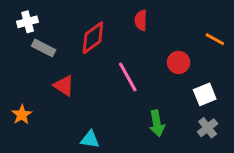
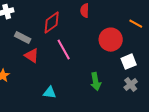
gray rectangle: (44, 48) -> (23, 38), moved
red circle: (179, 62) -> (111, 40), size x1.5
pink line: (128, 77) -> (64, 50), moved

